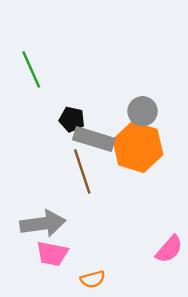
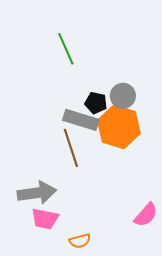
green line: (31, 70) -> (66, 49), moved
black pentagon: (72, 119) -> (96, 103), moved

